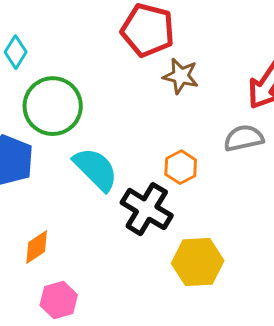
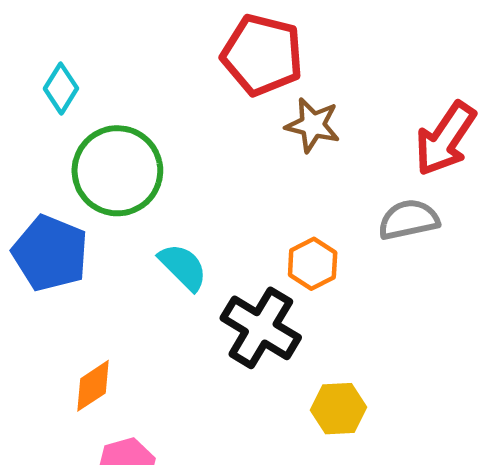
cyan semicircle: (96, 169) -> (183, 267), size x0.7
yellow hexagon: (198, 262) -> (339, 409), size x0.7

